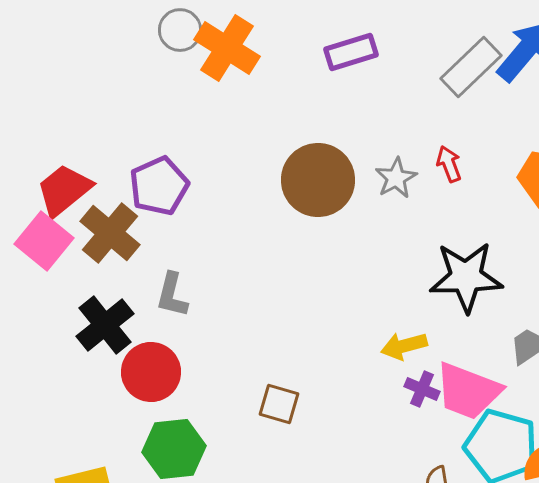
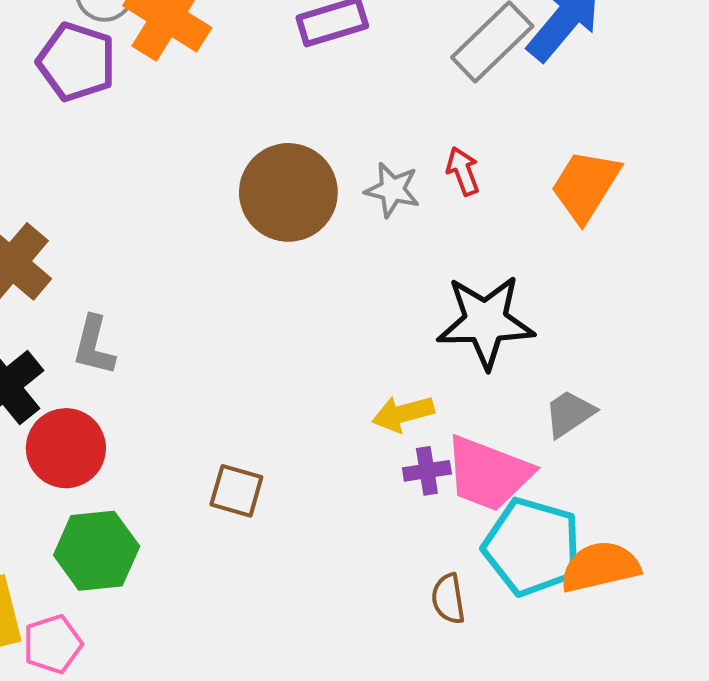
gray star: (396, 178) -> (392, 190), turned -30
purple pentagon: (159, 186) -> (77, 62), moved, turned -30
purple cross: (422, 389) -> (427, 471), turned -32

